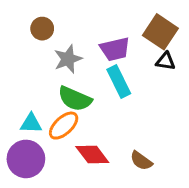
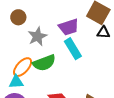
green semicircle: (75, 99) -> (44, 63), turned -40
orange ellipse: (64, 126) -> (23, 67), moved

